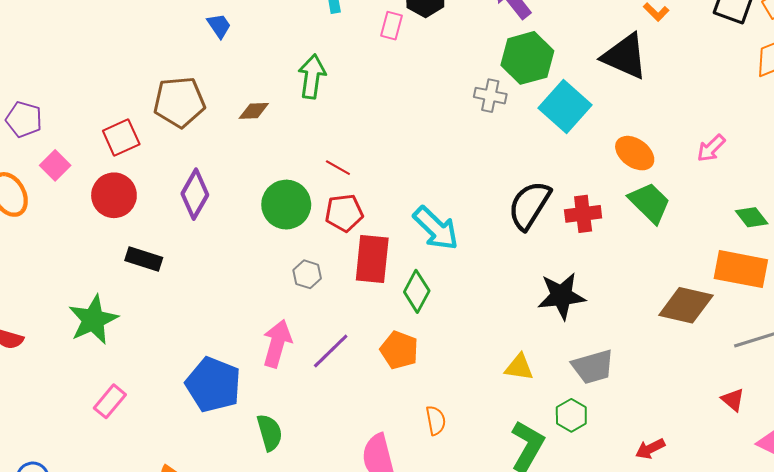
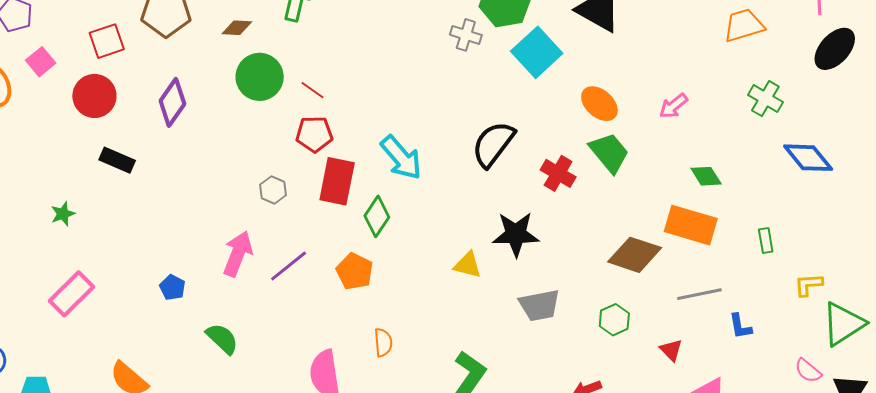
green circle: (286, 205) -> (260, 77), moved
red cross: (583, 214) -> (558, 173), moved, turned 32
green star: (93, 320) -> (63, 214), size x0.5
yellow triangle: (519, 367) -> (468, 265), moved
blue pentagon: (213, 385) -> (172, 287), size x0.5
pink rectangle: (110, 401) -> (71, 294), size x1.4
green hexagon: (571, 415) -> (614, 320), moved
green semicircle: (270, 432) -> (222, 339), turned -36

